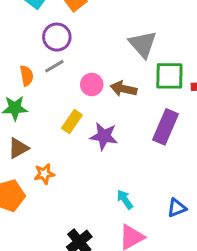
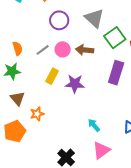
purple circle: (57, 37) -> (59, 20), moved
gray line: (54, 66) -> (43, 50), moved
green square: (169, 76) -> (115, 38), turned -30
brown triangle: (18, 148) -> (17, 98), turned -35

